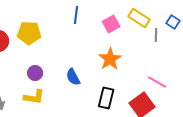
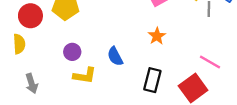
orange star: (110, 59) -> (157, 36), size x0.7
yellow L-shape: (34, 97) -> (85, 76), moved

